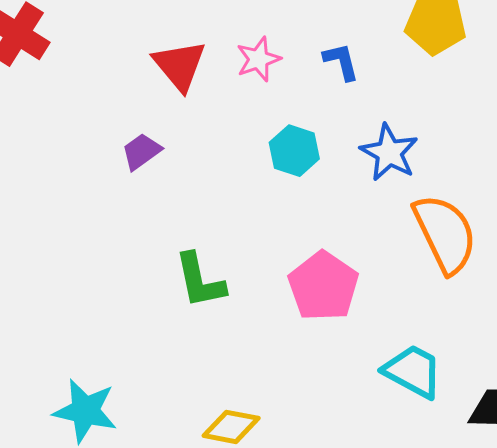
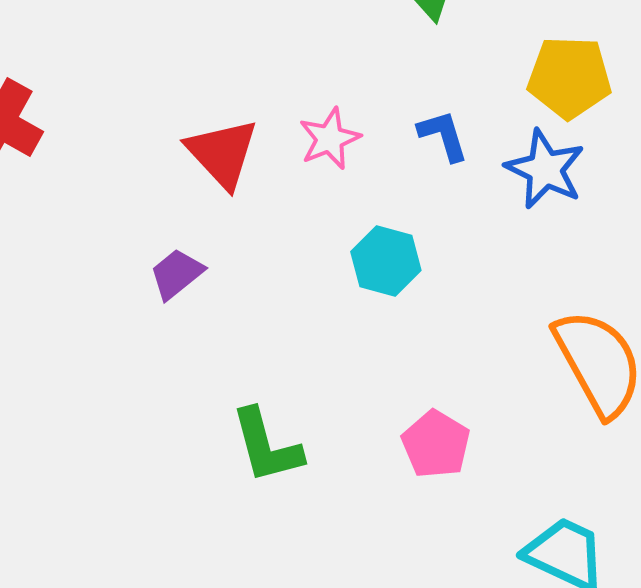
blue star: (389, 153) -> (545, 169), moved
pink pentagon: (323, 286) -> (436, 444), size x0.7

